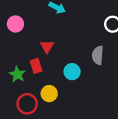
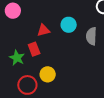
red triangle: (47, 46) -> (43, 30), turned 48
cyan circle: (72, 72) -> (69, 25), moved

